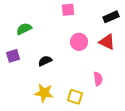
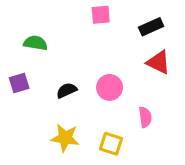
black rectangle: (111, 17) -> (151, 27), moved
green semicircle: (24, 29) -> (35, 43), turned 35
pink circle: (79, 42) -> (110, 87), moved

